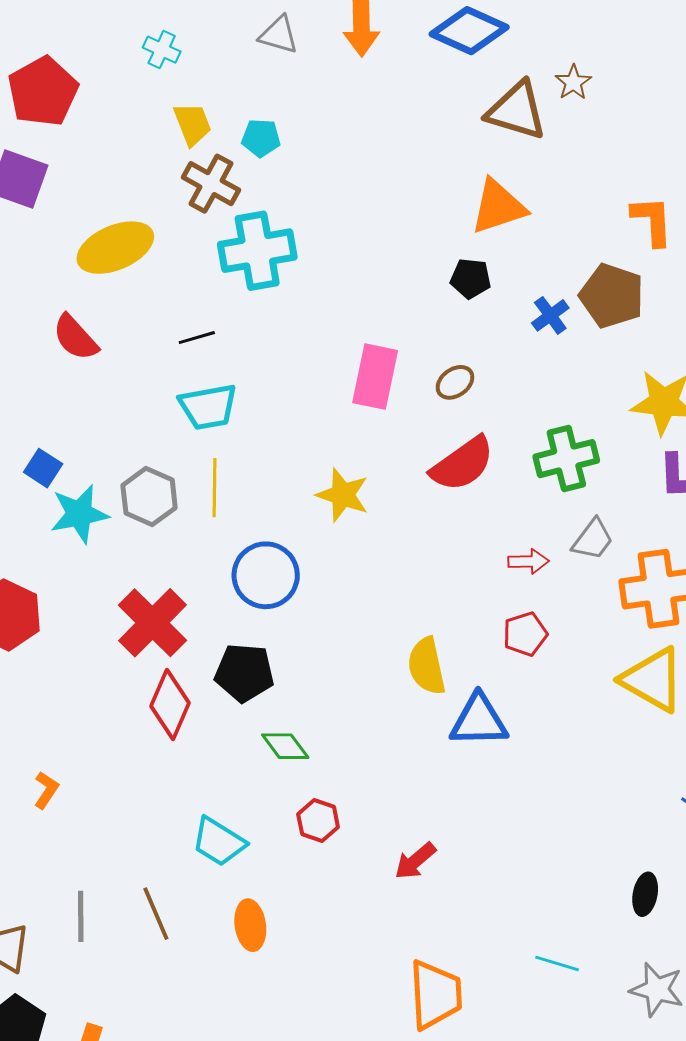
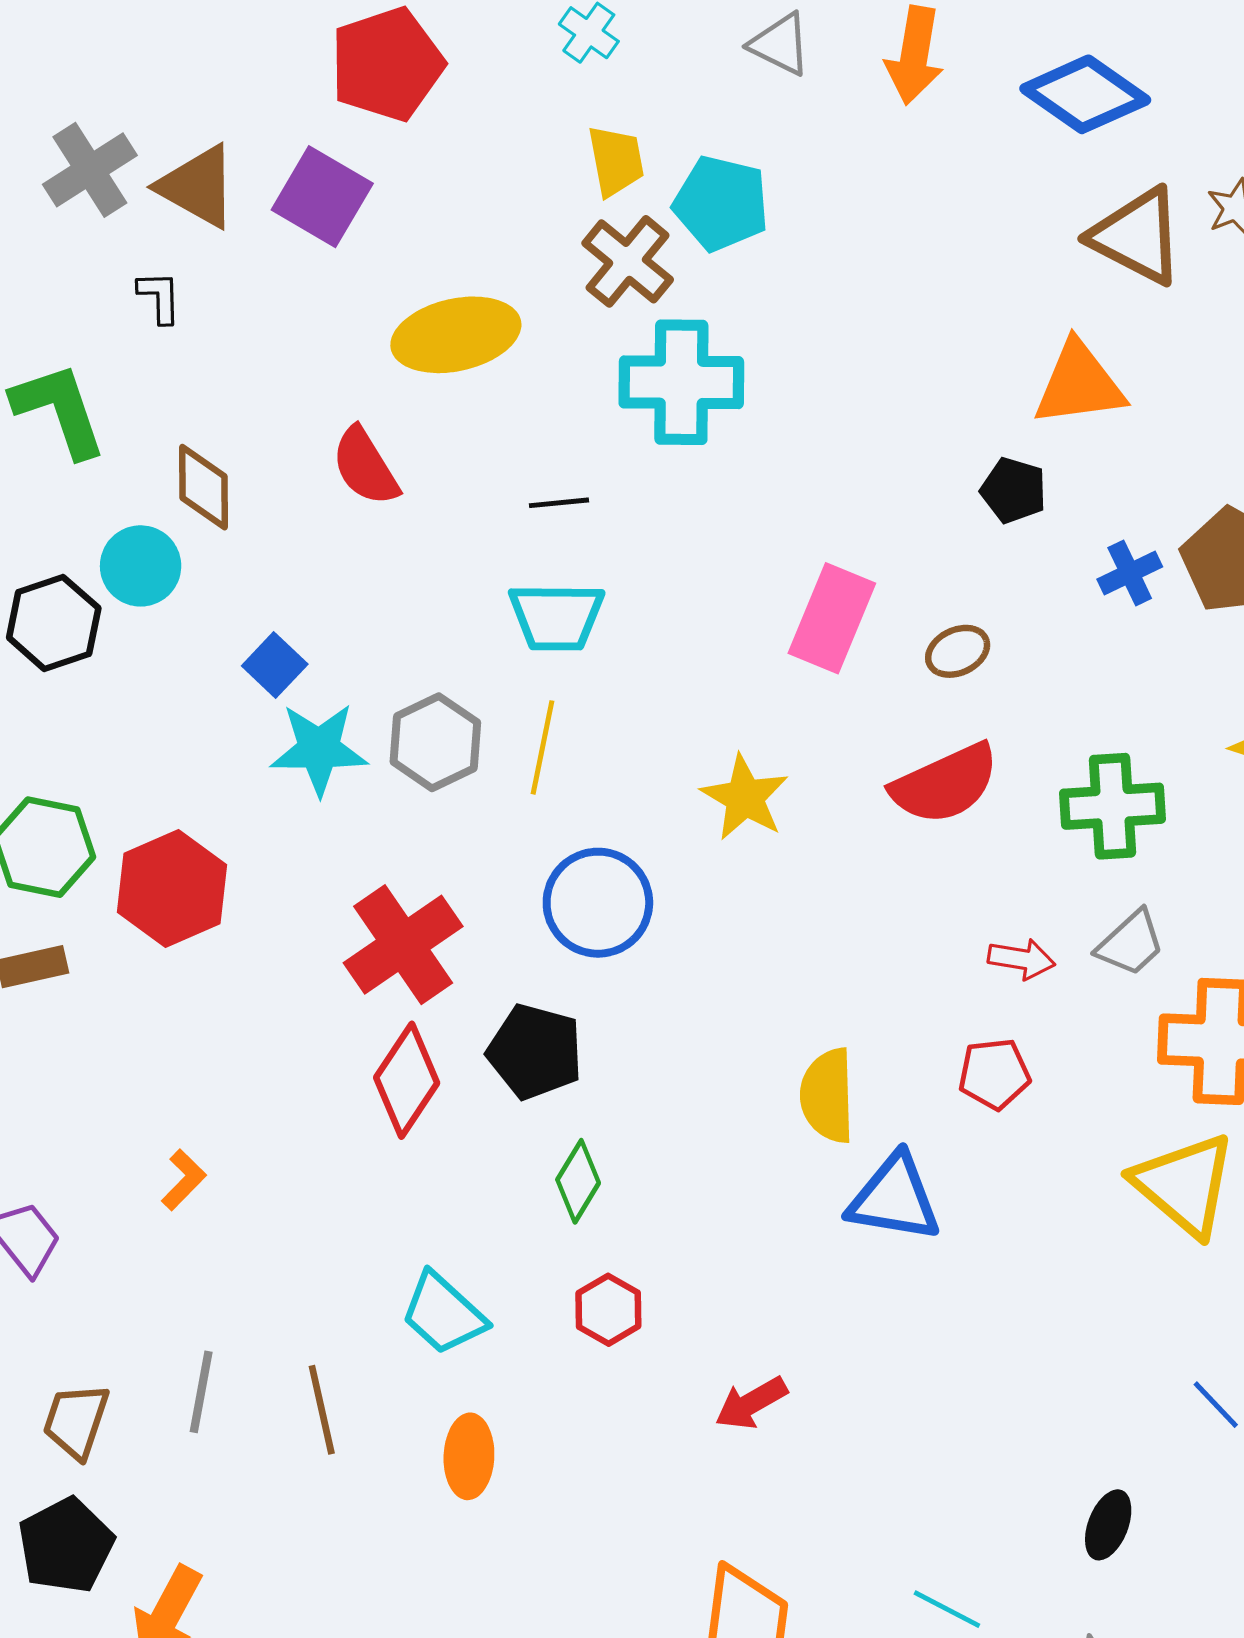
cyan pentagon: (261, 138) -> (721, 203), size x1.5
green diamond: (285, 746) -> (578, 1181), turned 57

